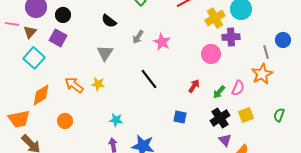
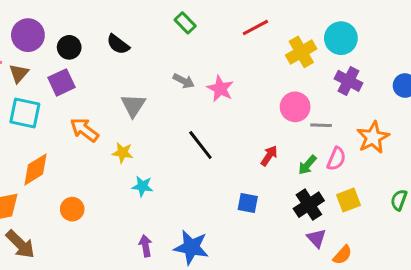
black semicircle: (109, 21) -> (118, 44), moved
gray arrow: (138, 37) -> (184, 81), turned -96
purple cross: (231, 37) -> (349, 81), moved, turned 30
purple square: (58, 38) -> (62, 82), turned 36
gray line: (266, 52) -> (321, 125), moved, turned -72
cyan square: (34, 58) -> (25, 113), turned -30
orange arrow: (74, 85) -> (84, 130), moved
cyan star: (116, 120) -> (142, 186), moved

